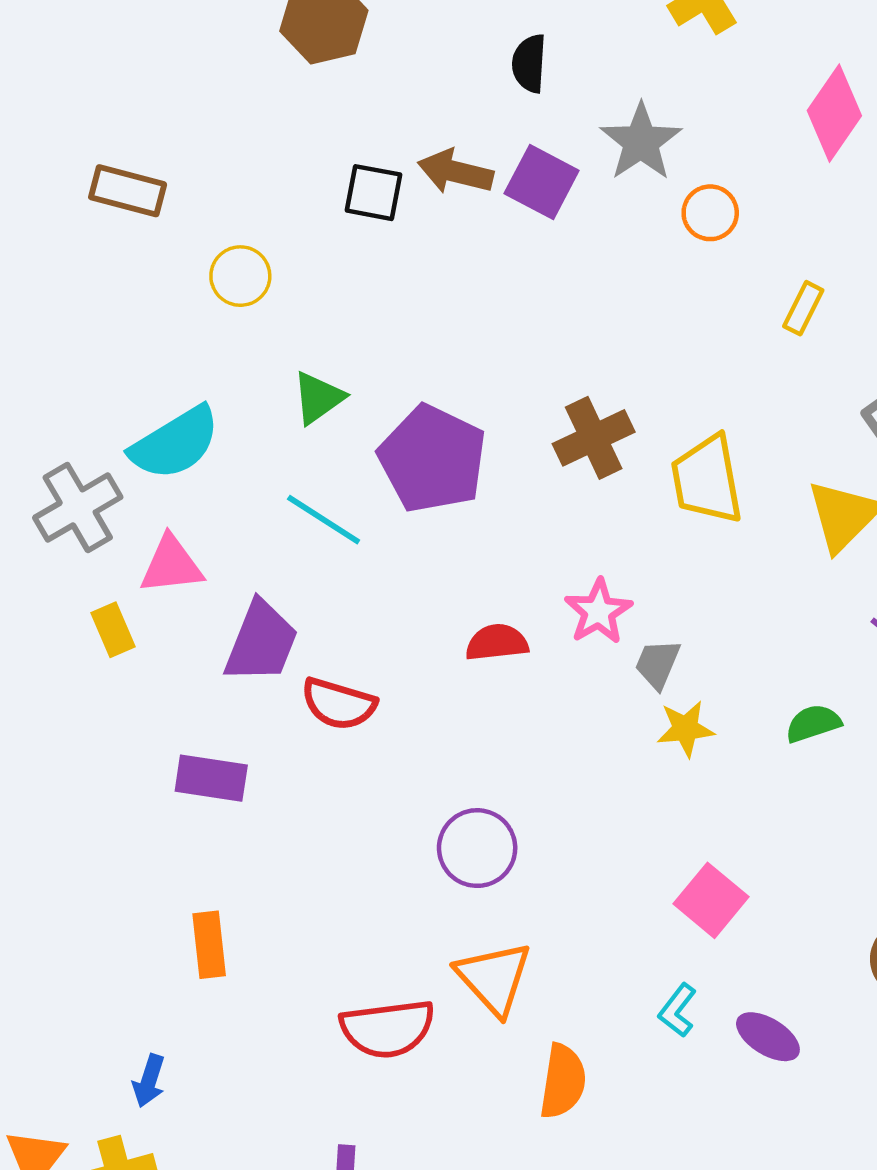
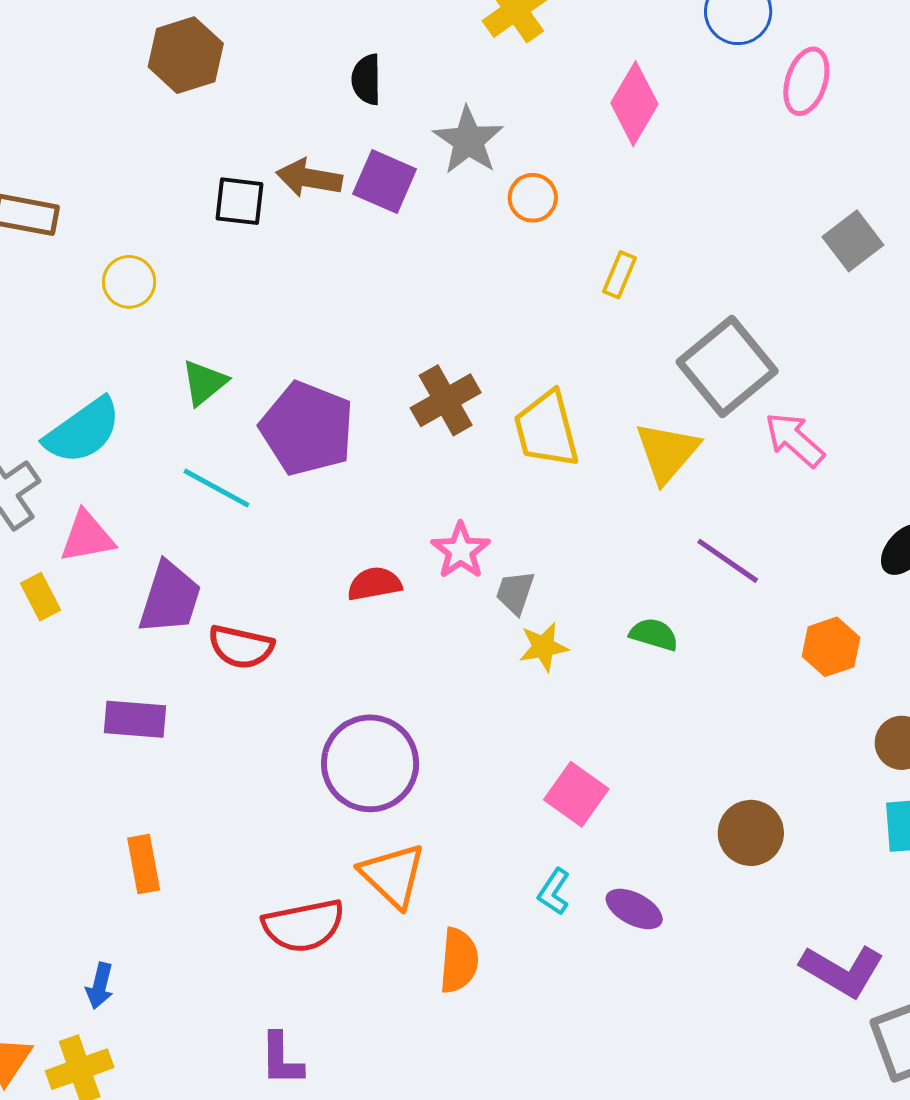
green semicircle: (813, 723) -> (654, 634), turned 39
purple circle: (477, 848) -> (370, 763), size x1.4

